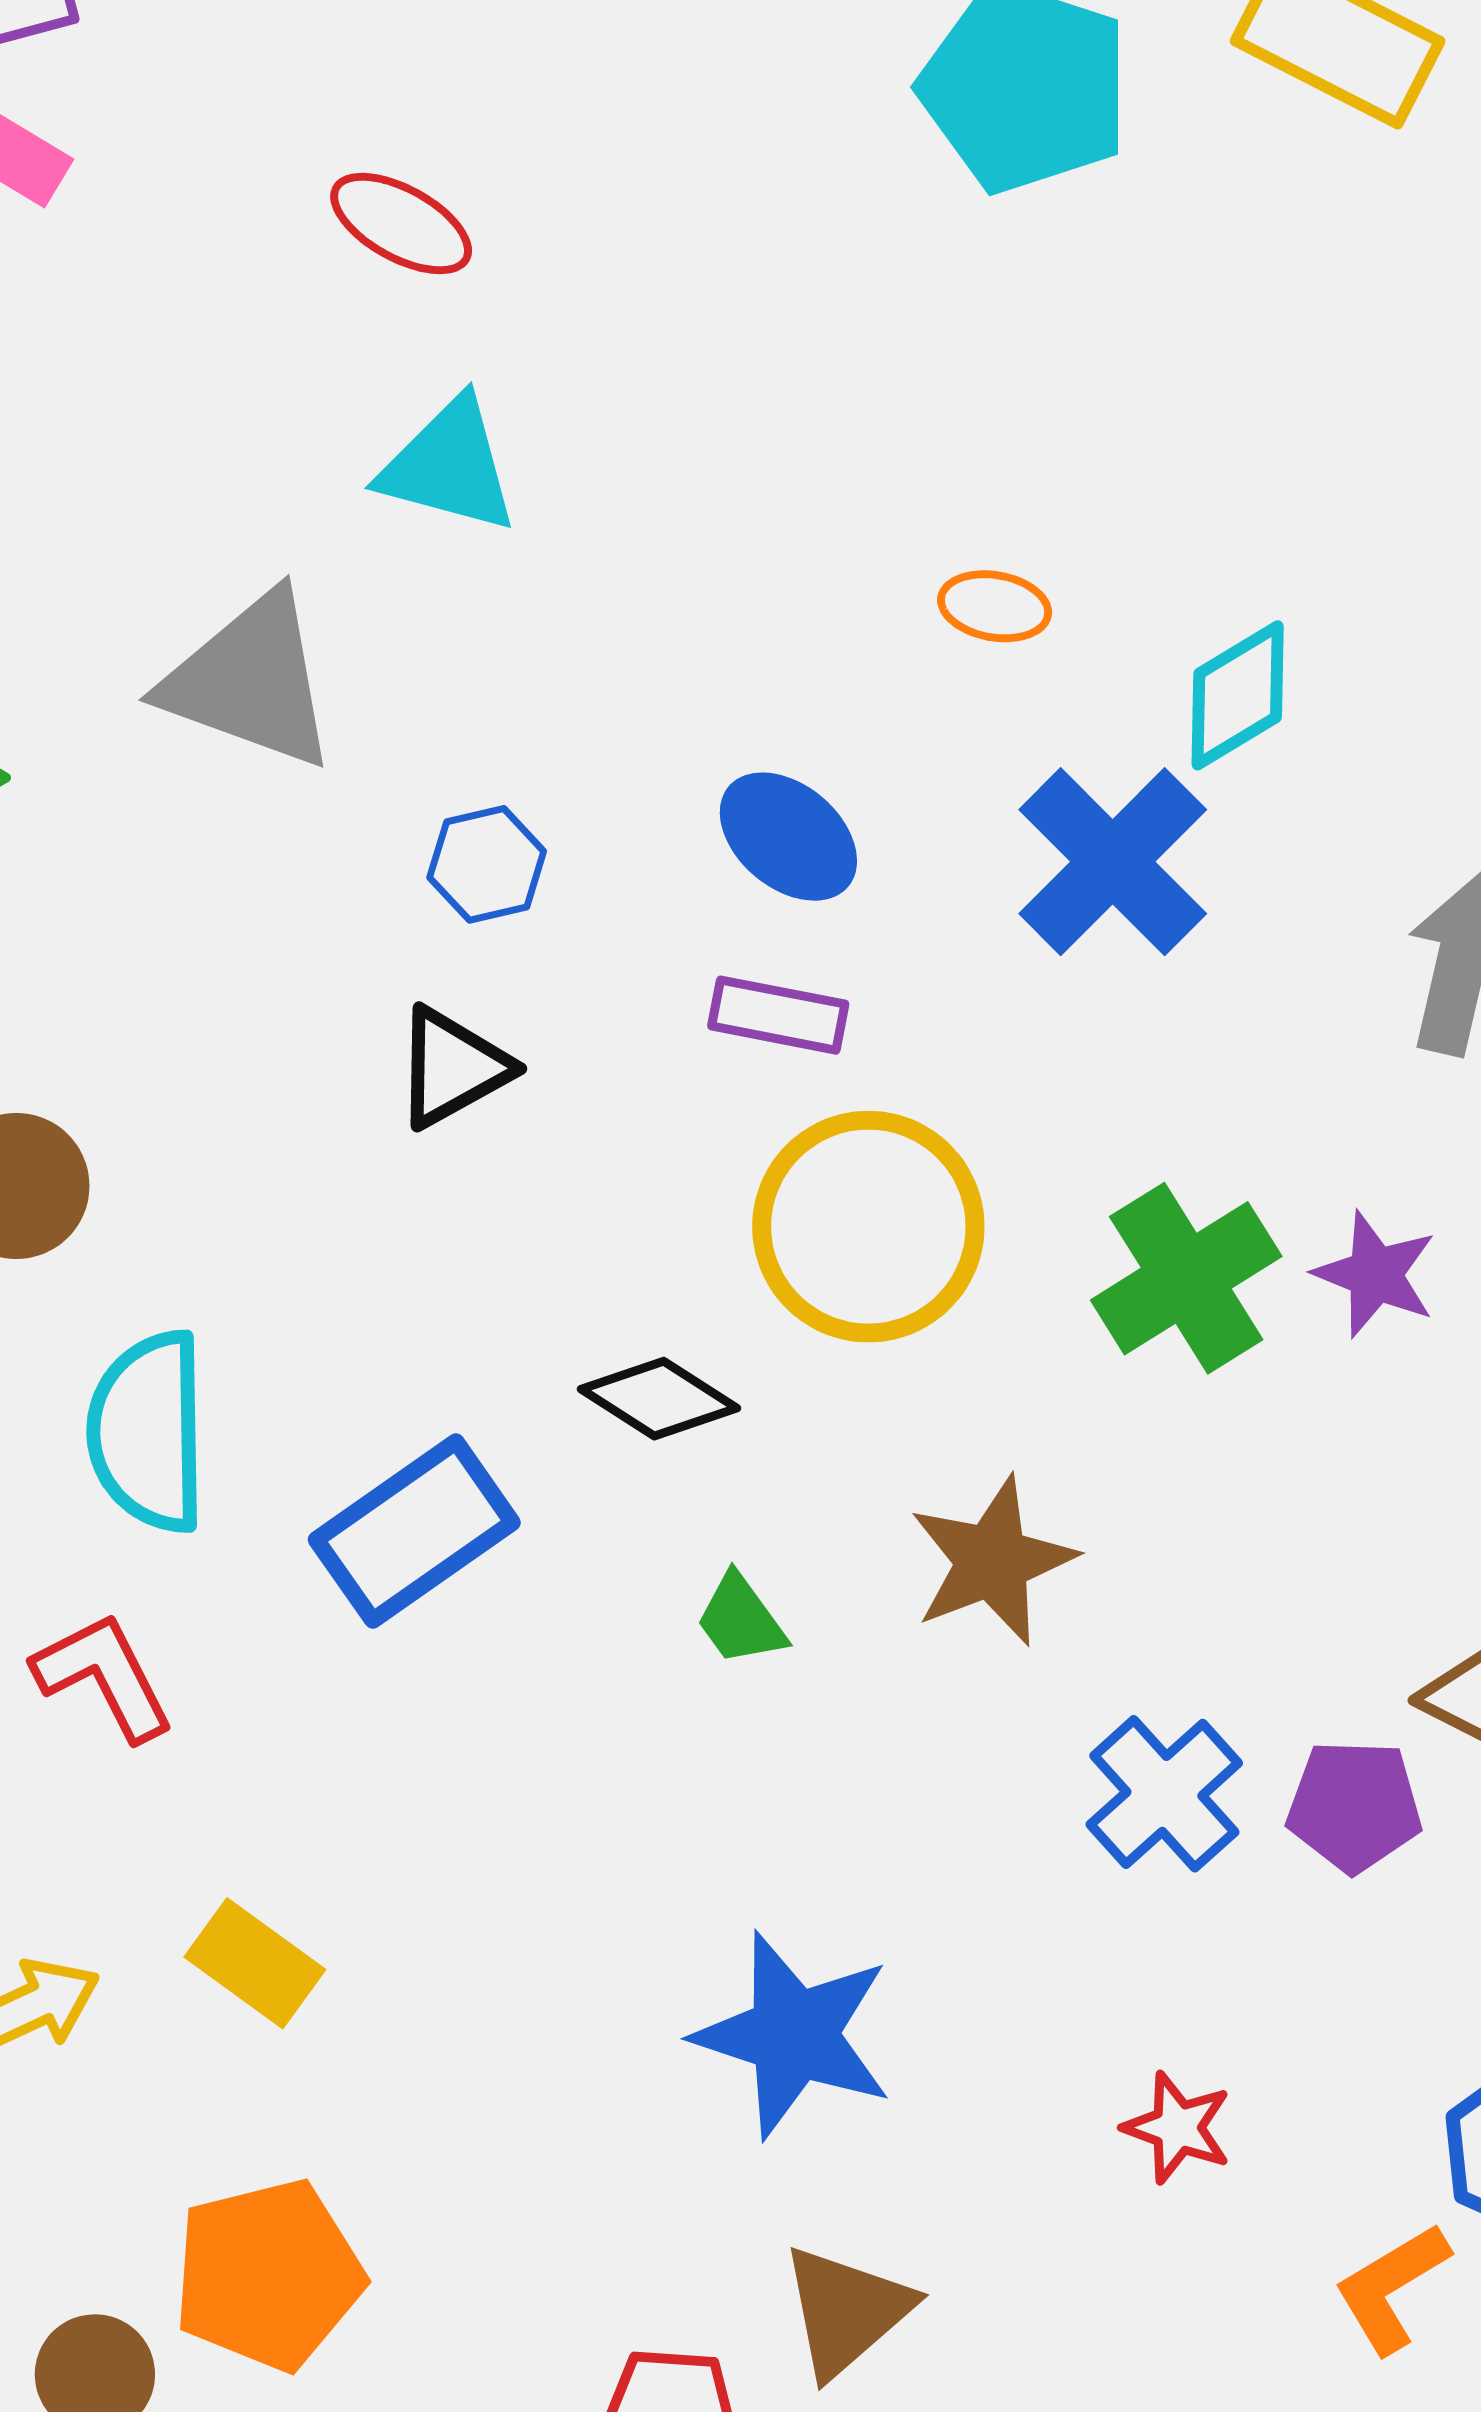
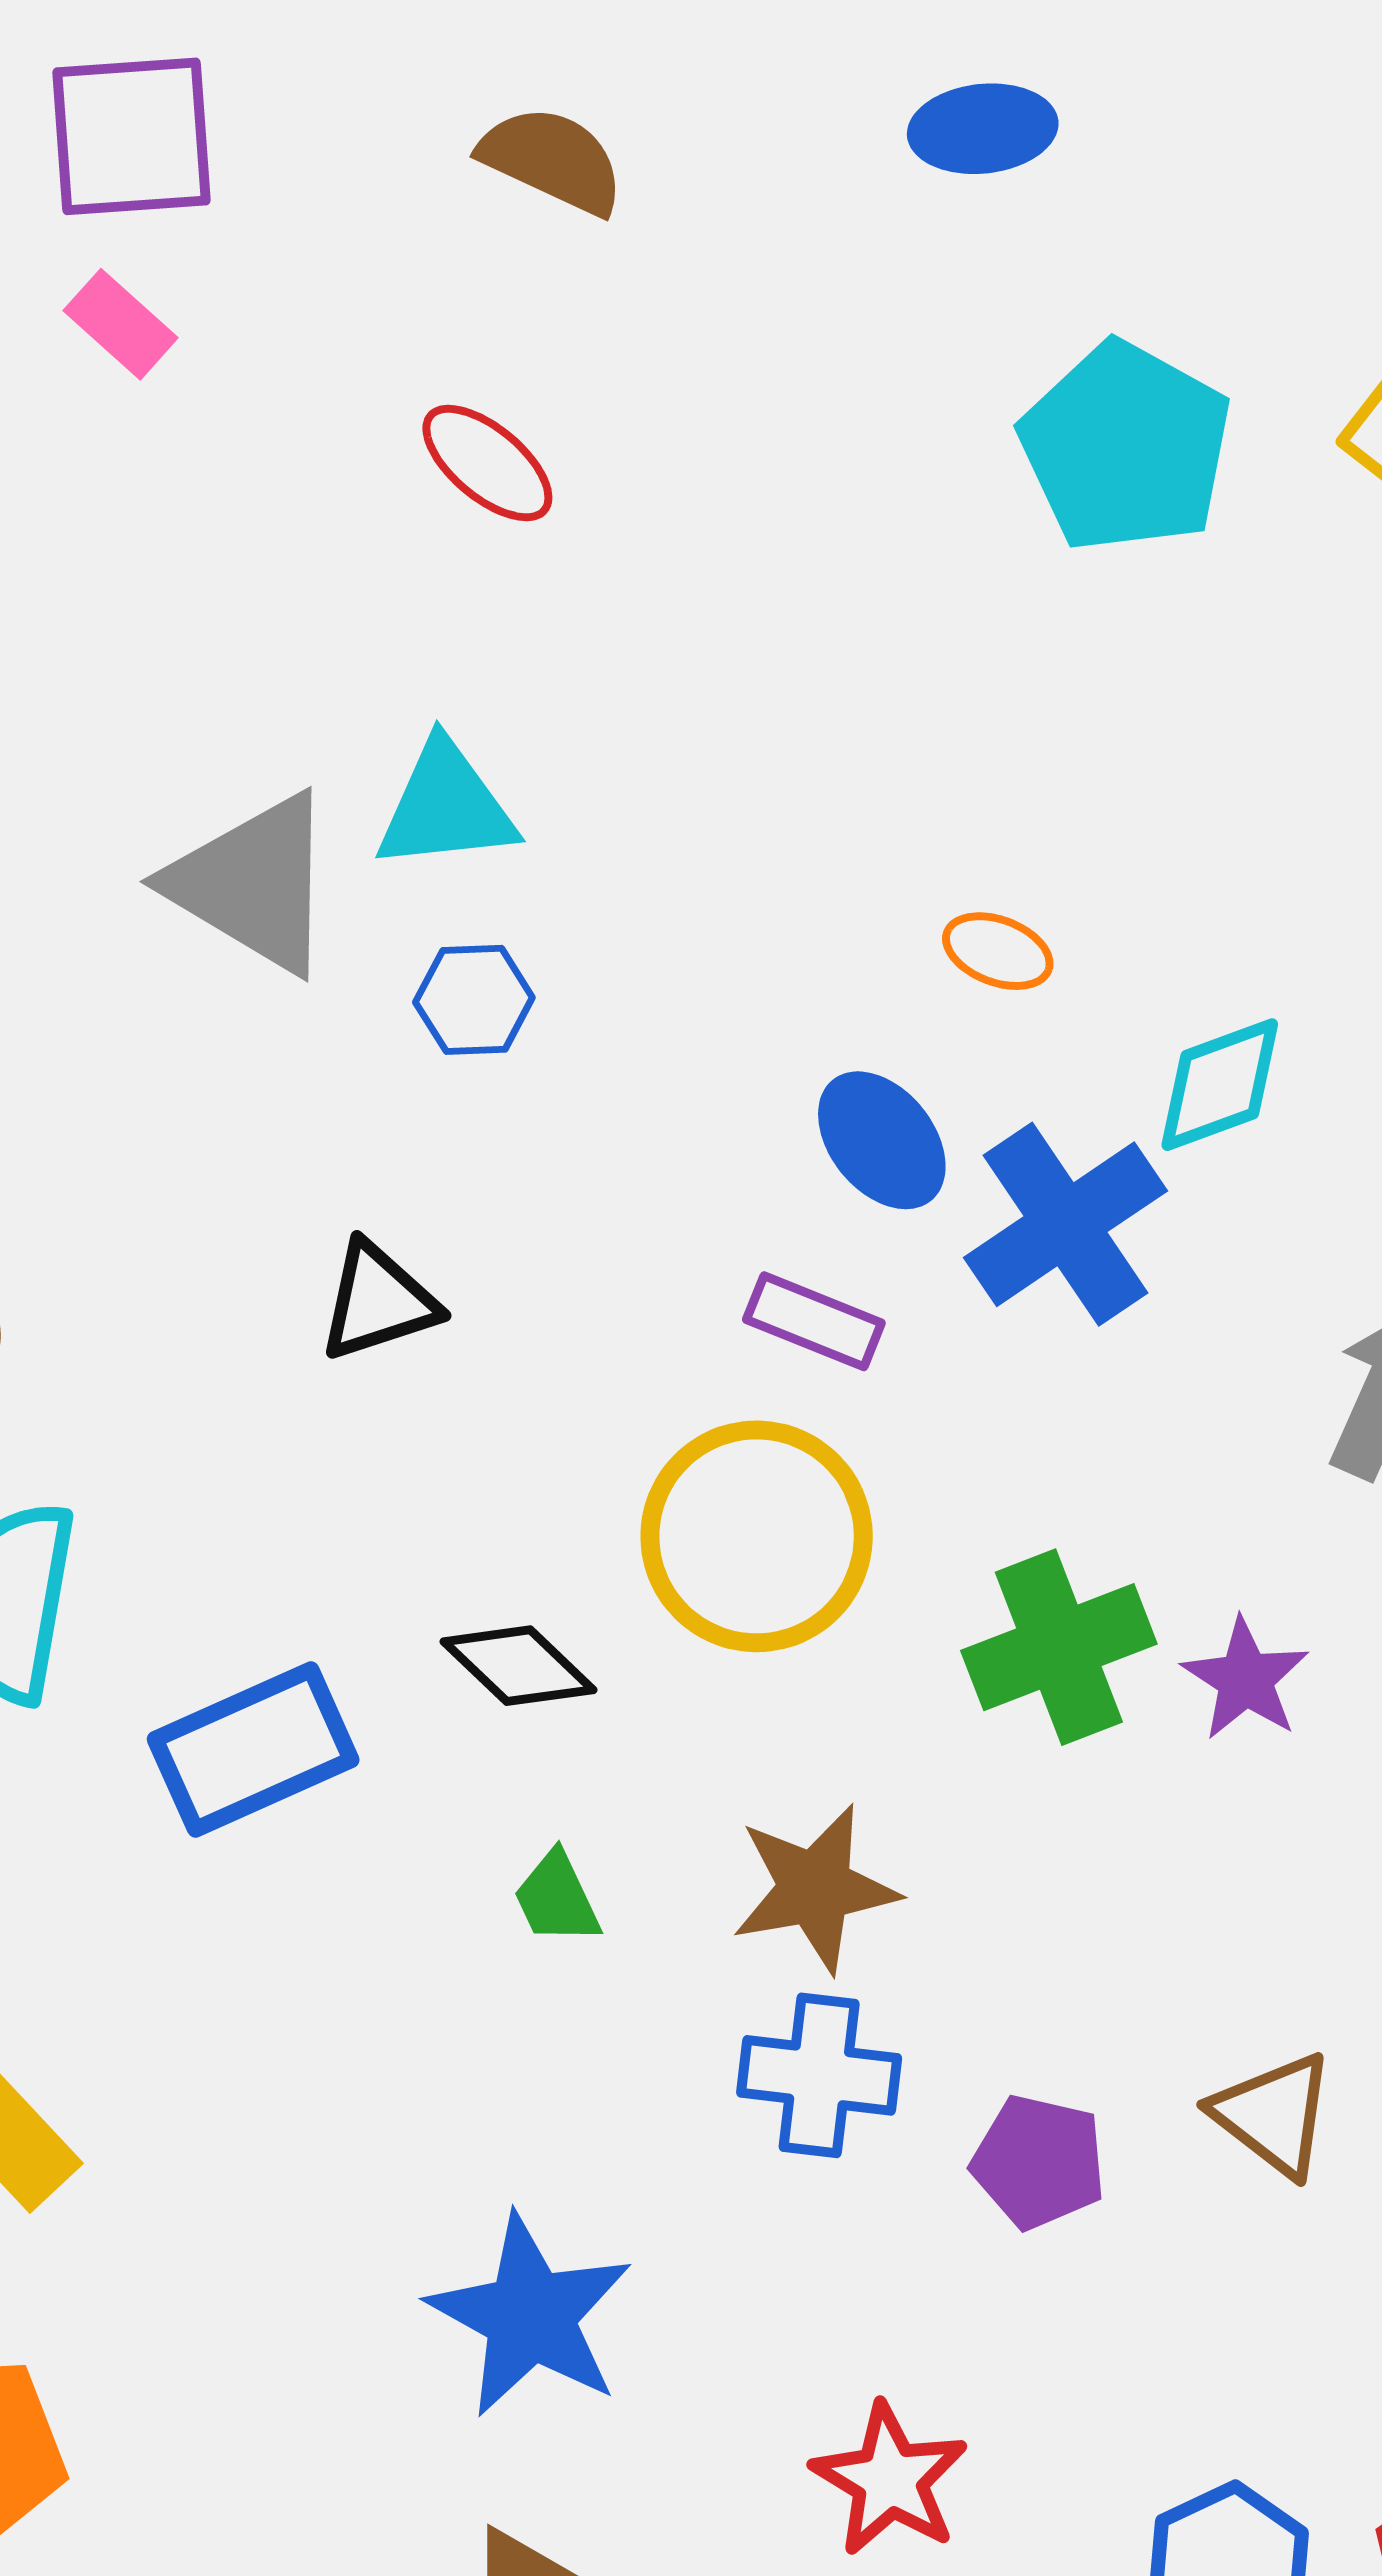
cyan triangle: (449, 466) -> (446, 806), moved, turned -32
blue ellipse: (788, 837) -> (882, 1140), moved
blue hexagon: (487, 864) -> (474, 1000), moved
purple rectangle: (778, 1015) -> (814, 1321), moved
blue cross: (1164, 1794) -> (819, 2075), moved, turned 38
purple pentagon: (1354, 1806) -> (1039, 2162), moved
red star: (1178, 2128) -> (890, 2480), size x1.4

